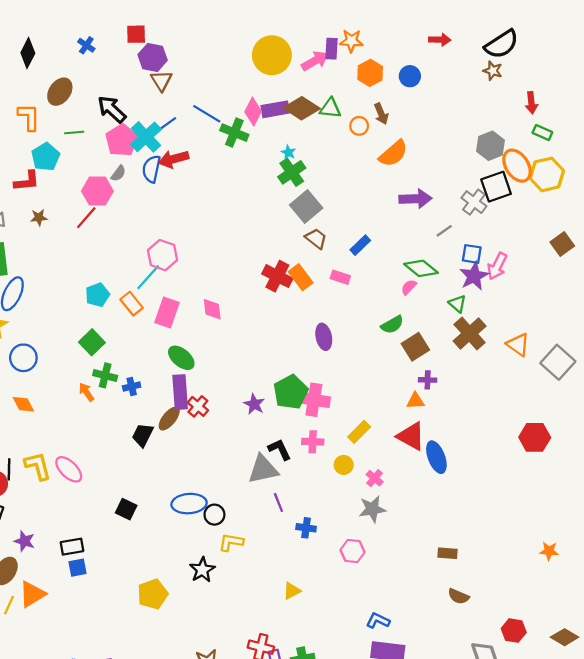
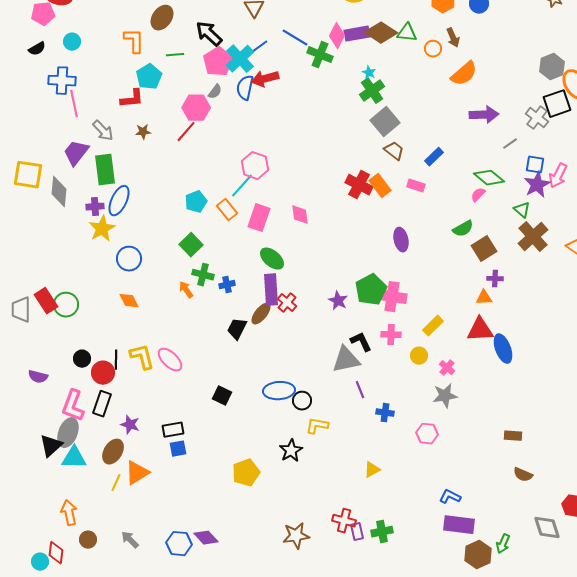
red triangle: (411, 436) -> (480, 330), turned -32

